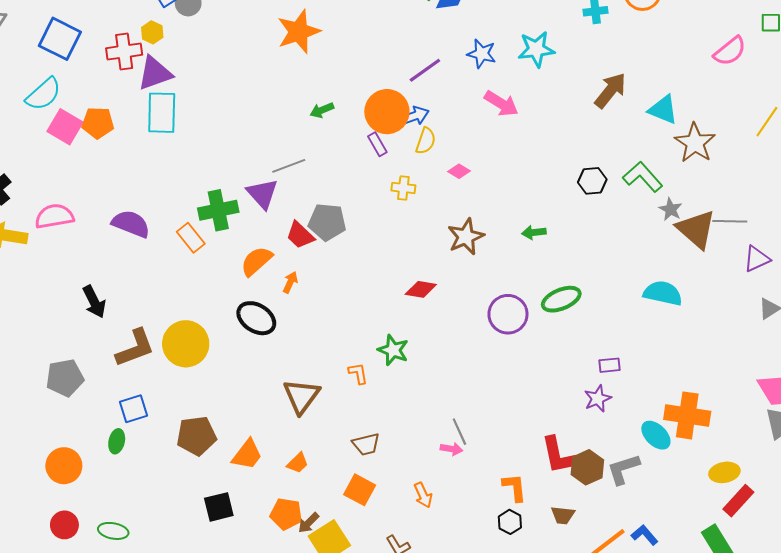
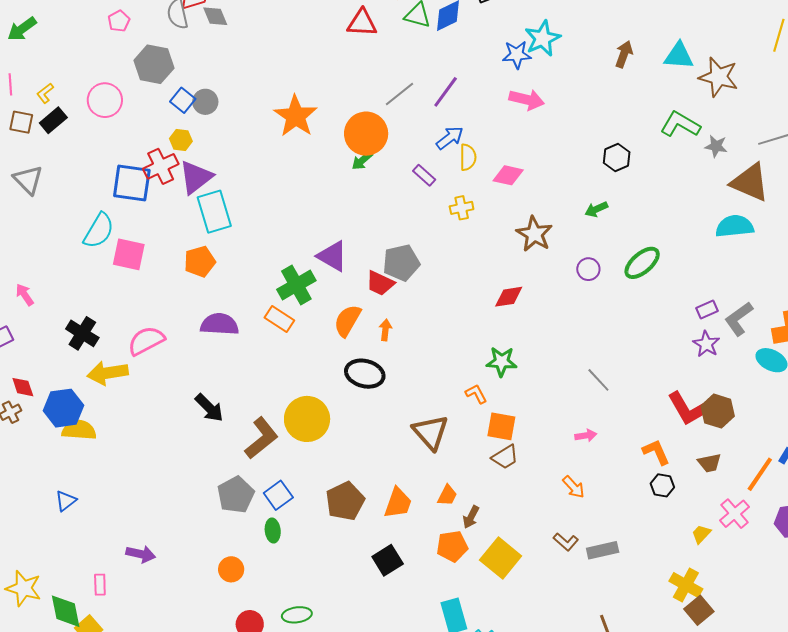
orange star: (299, 32) -> (296, 116), moved
blue square: (60, 39) -> (132, 183), moved
blue star: (482, 54) -> (517, 55), moved
brown arrow: (610, 91) -> (624, 54), size x0.7
orange circle: (387, 112) -> (366, 134), moved
orange pentagon: (98, 123) -> (200, 262), moved
gray line: (289, 166) -> (399, 94), moved
pink diamond: (459, 171) -> (508, 175), size x1.4
black hexagon: (592, 181) -> (617, 158), moved
brown triangle: (696, 229) -> (750, 182), moved
purple circle: (508, 314) -> (588, 269), moved, size x0.6
gray pentagon: (65, 378) -> (236, 495), moved
gray line: (459, 432) -> (598, 380), moved
orange circle: (64, 466) -> (231, 569), size x0.7
gray L-shape: (623, 469) -> (739, 319), moved
orange square: (360, 490) -> (501, 426), moved
brown arrow: (309, 523) -> (471, 517), moved

